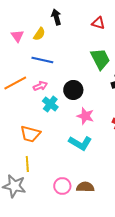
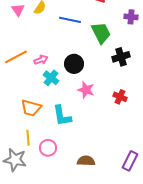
blue line: (42, 60) -> (70, 20), moved
cyan L-shape: (80, 143) -> (62, 116), moved, turned 50
pink circle: (62, 186) -> (48, 148), moved

